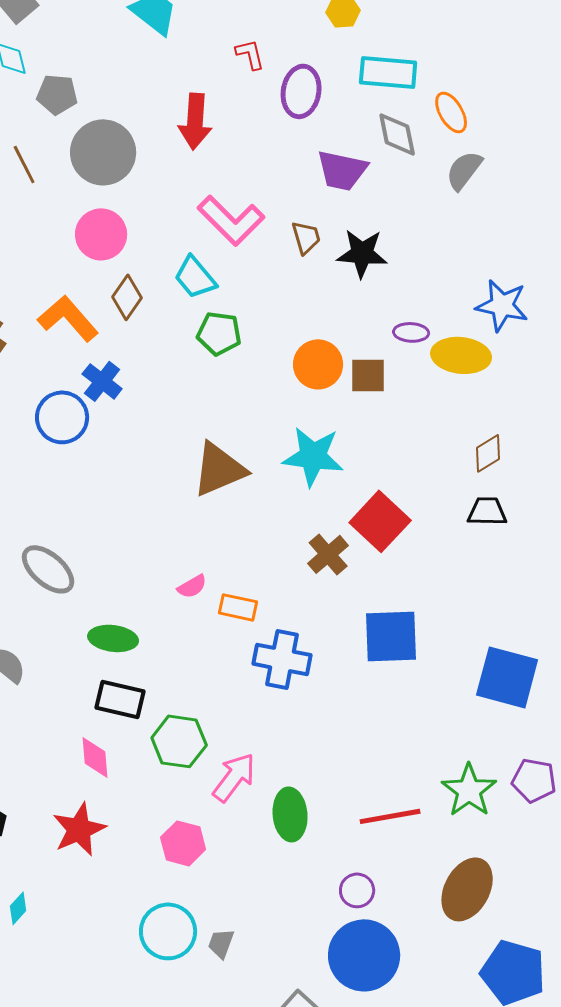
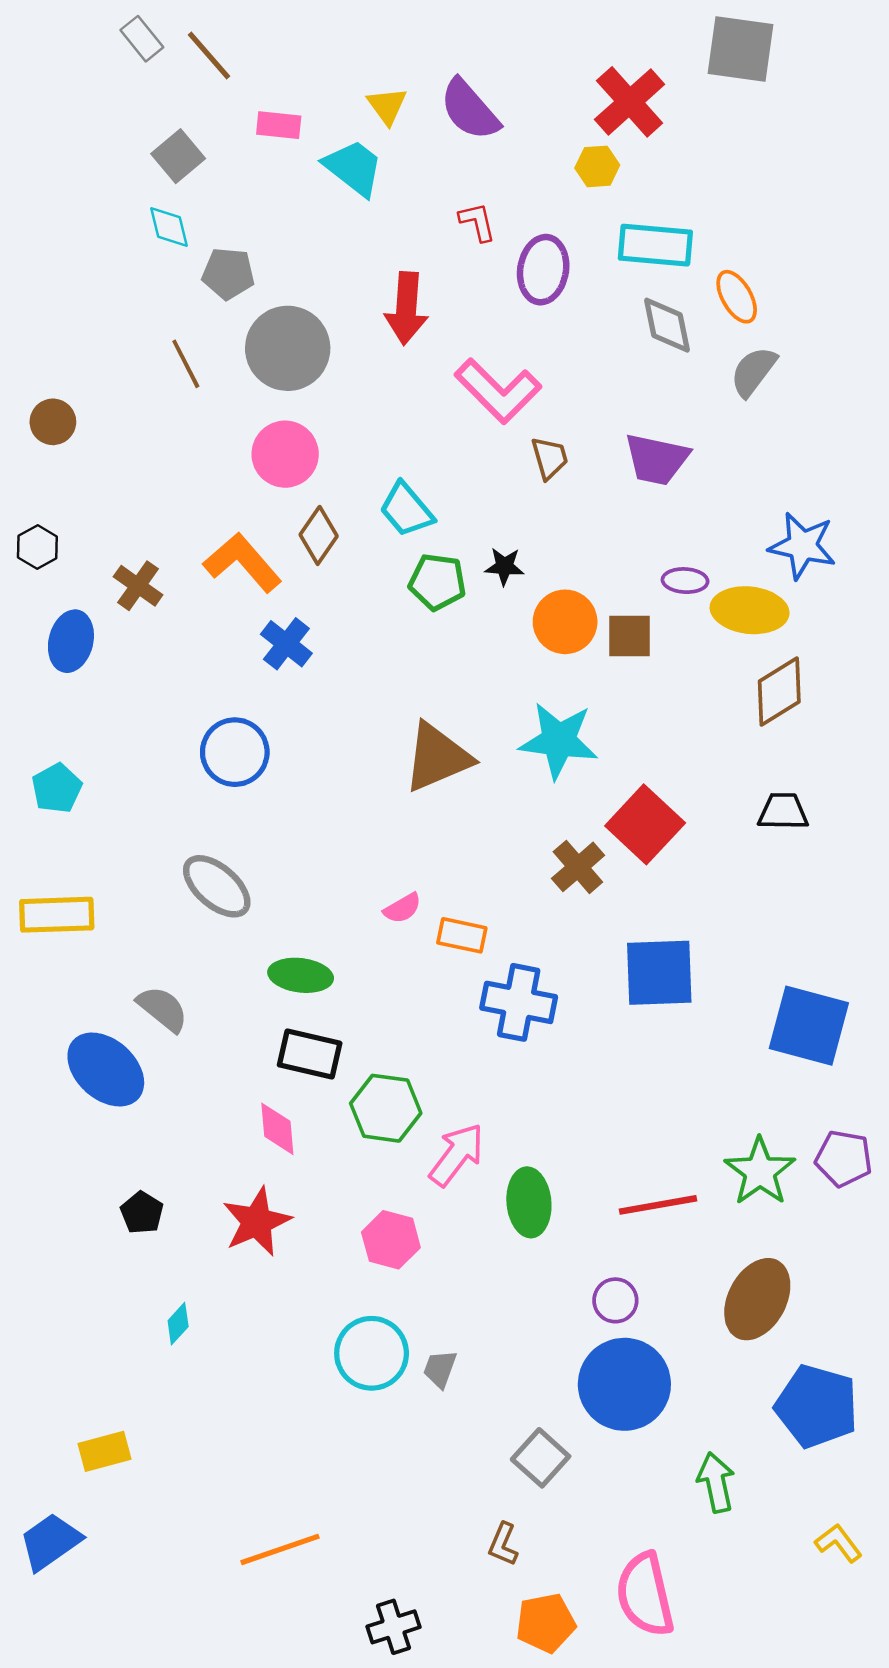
purple trapezoid: (342, 170) -> (657, 459), moved
pink L-shape: (231, 220) -> (498, 391), moved
black star: (362, 253) -> (504, 566), moved, size x0.6
blue circle: (62, 417) -> (235, 752), moved
brown diamond: (488, 453) -> (779, 691), moved, size x1.4

